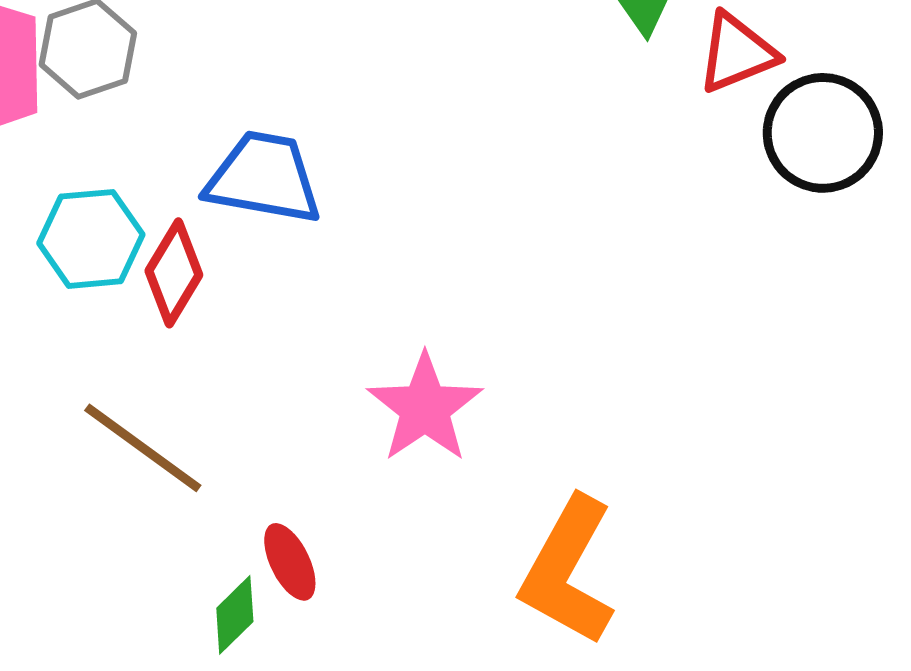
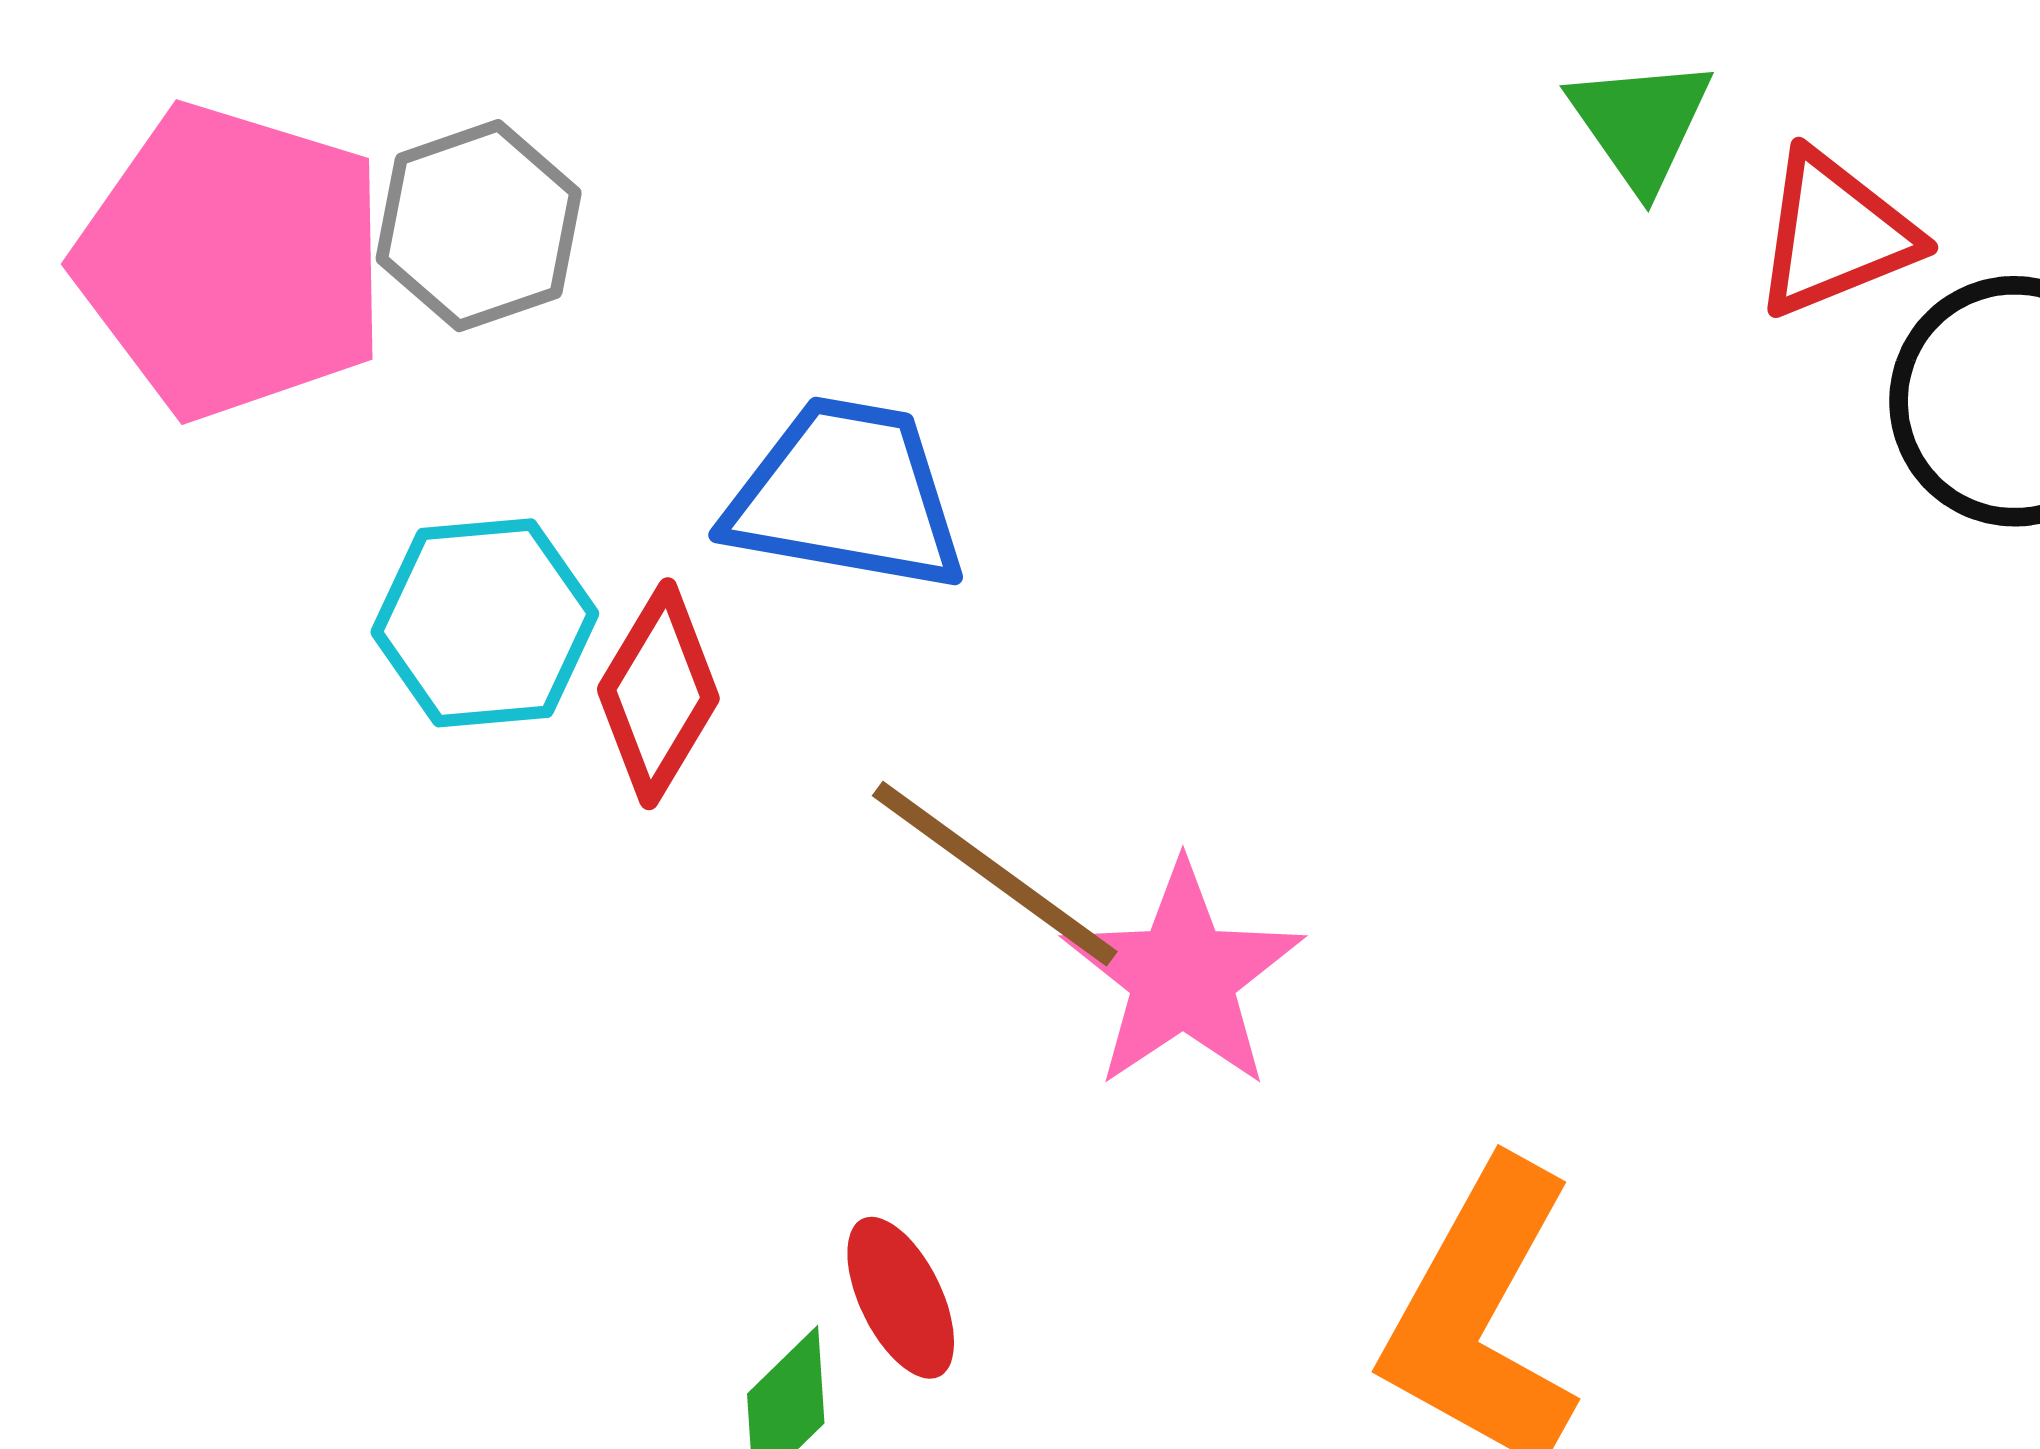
brown line: (143, 448) -> (995, 874), moved

